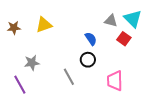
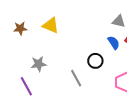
yellow triangle: (44, 25) -> (51, 25), turned 42
blue semicircle: (91, 39) -> (114, 43), moved

